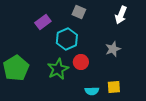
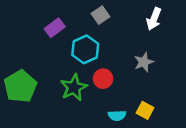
gray square: (79, 12) -> (100, 15), turned 32
yellow square: (114, 87) -> (145, 110), turned 32

